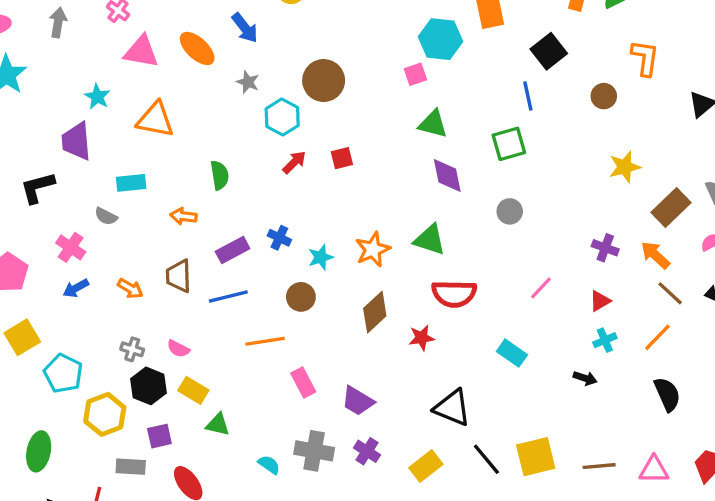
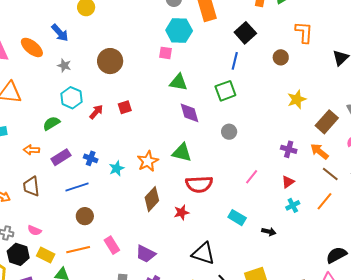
pink square: (415, 74) -> (166, 53), turned 32
blue line: (528, 96) -> (235, 61), turned 30
cyan hexagon: (282, 117) -> (72, 98), moved
green semicircle: (220, 175) -> (51, 123), turned -108
purple rectangle: (233, 250) -> (61, 157), moved
blue line: (228, 297) -> (77, 187), moved
brown circle: (301, 297) -> (85, 216), moved
orange line: (265, 341) -> (78, 250), moved
black arrow: (585, 378) -> (269, 232), moved
black semicircle: (667, 394) -> (336, 255), moved, turned -90

